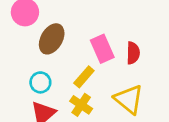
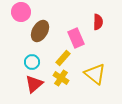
red semicircle: (133, 53) -> (98, 22), moved

